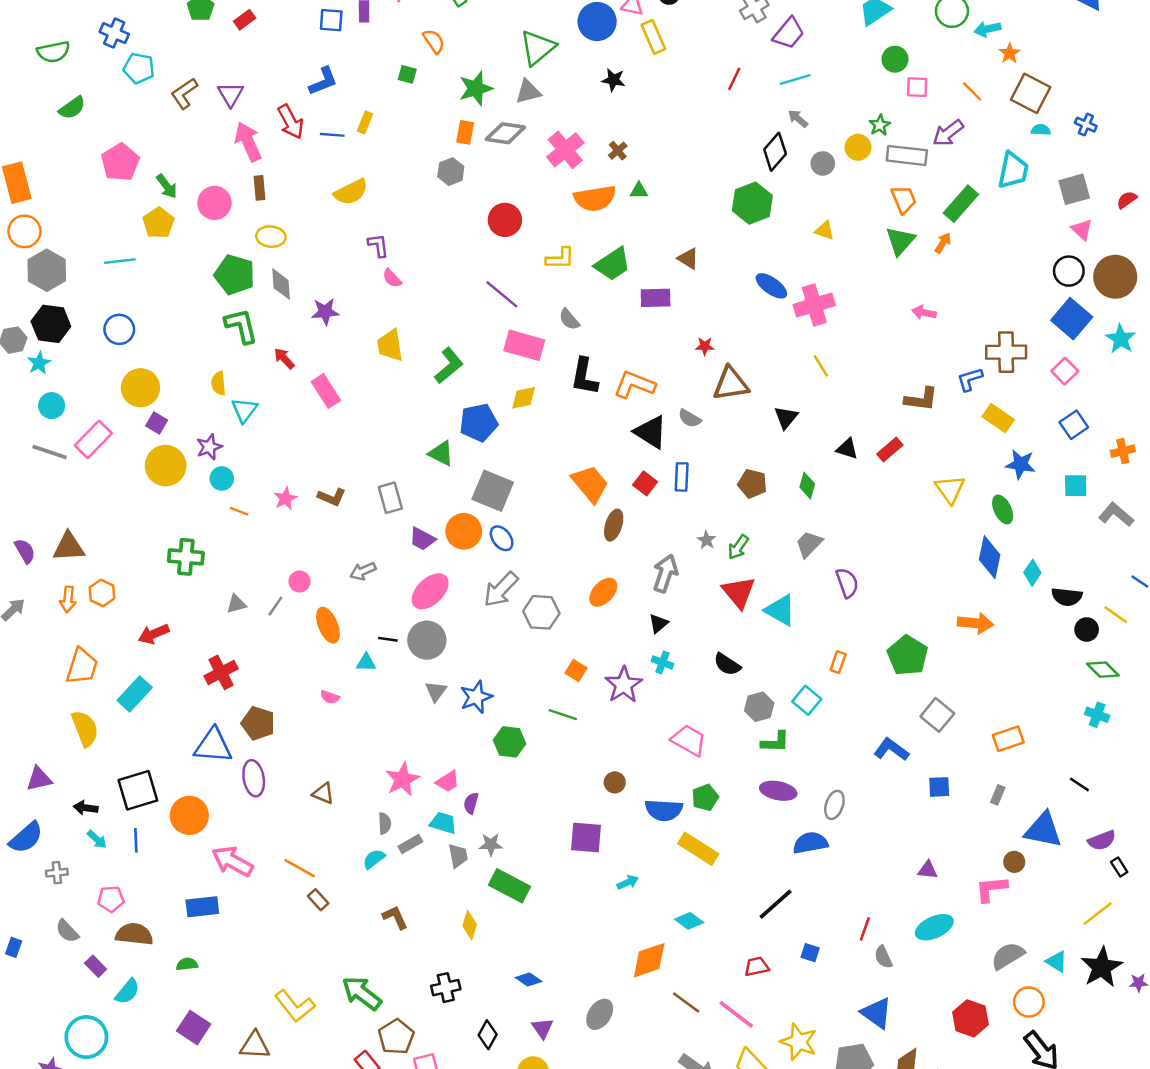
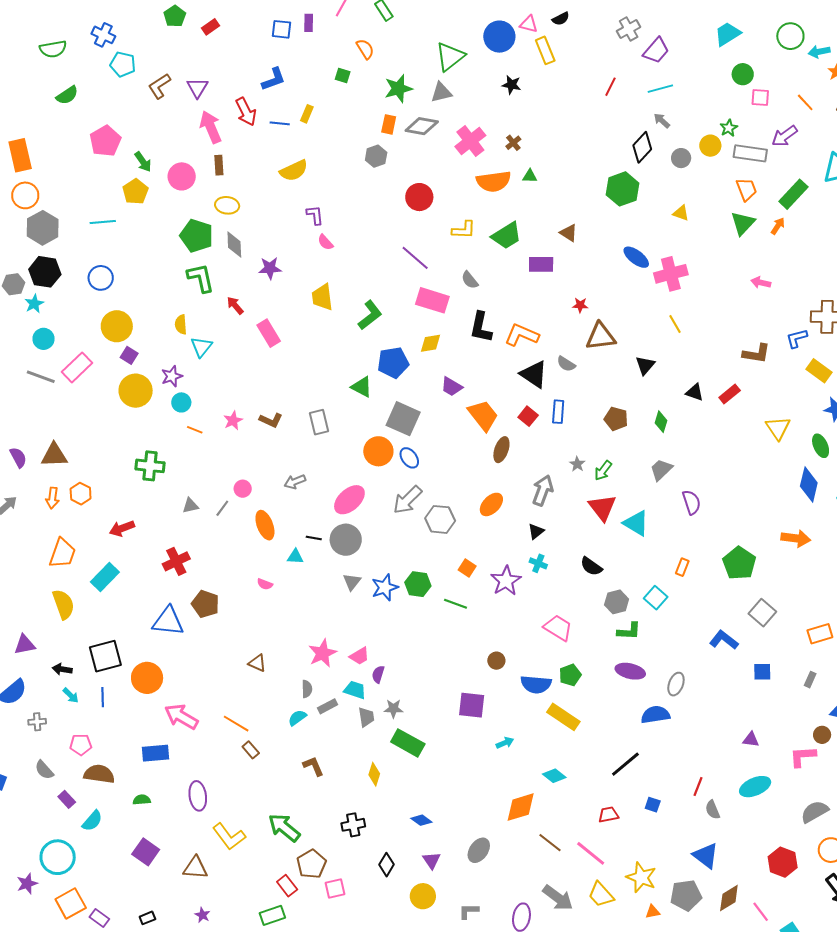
purple trapezoid: (422, 539) -> (452, 387), moved
green hexagon: (509, 742) -> (418, 584), moved
purple ellipse: (254, 778) -> (198, 796), moved

